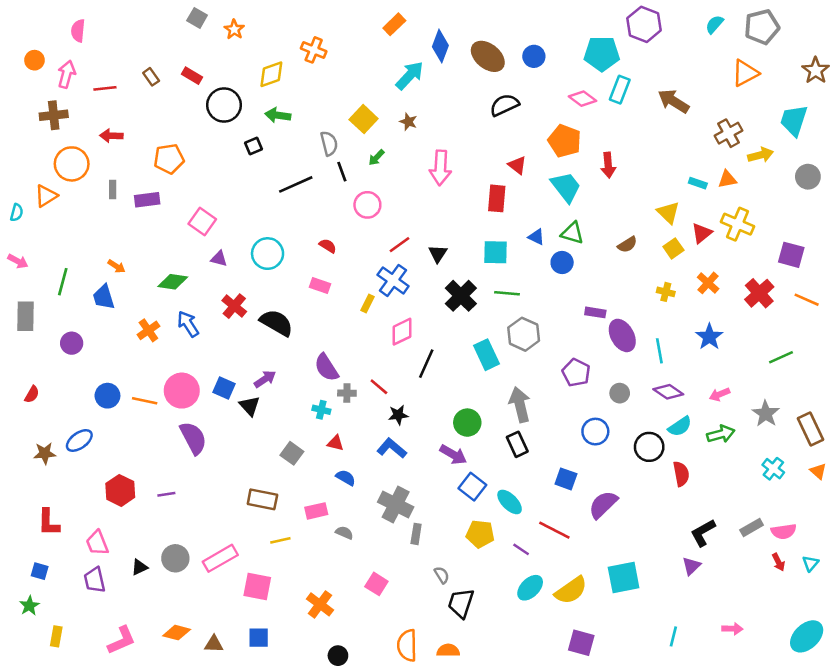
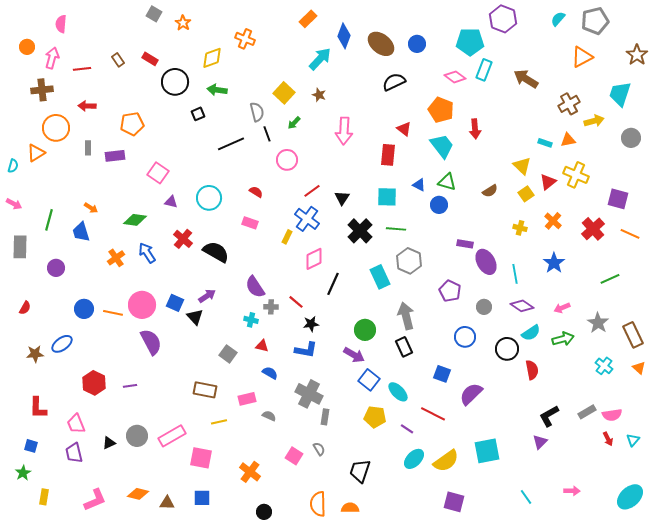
blue L-shape: (392, 448) -> (306, 350), turned 150
gray semicircle: (442, 575) -> (319, 449), moved
cyan line: (673, 636) -> (526, 497), turned -49

